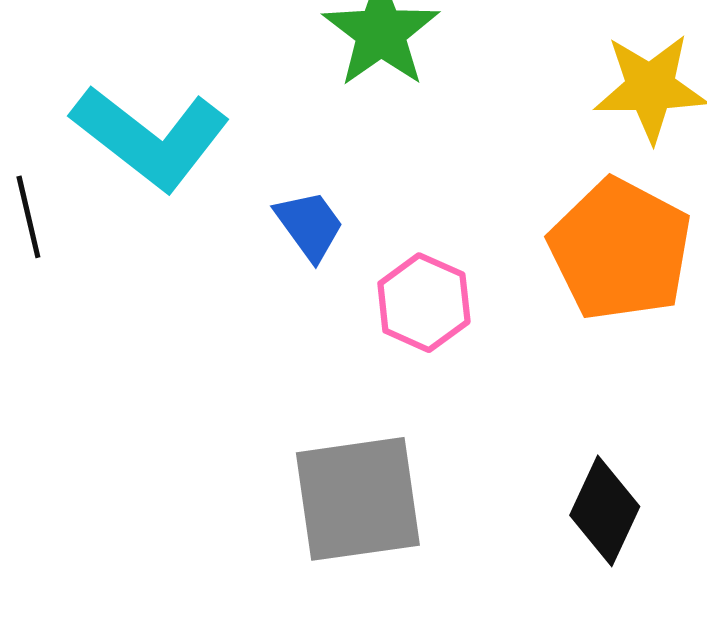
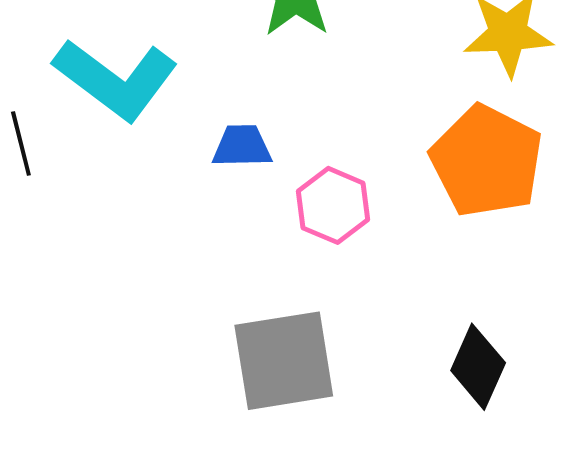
blue trapezoid: (309, 225) -> (242, 146), turned -54

